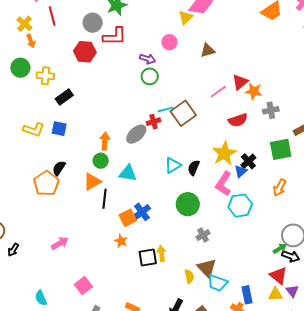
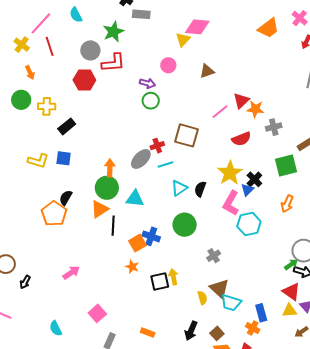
yellow cross: (25, 24) -> (22, 45), moved
cyan line: (166, 109) -> (165, 164), moved
brown square: (183, 113) -> (186, 135), turned -35
green circle: (101, 161) -> (107, 188), size x1.5
green circle: (188, 204) -> (185, 225), moved
blue cross: (142, 212) -> (151, 236), turned -30

